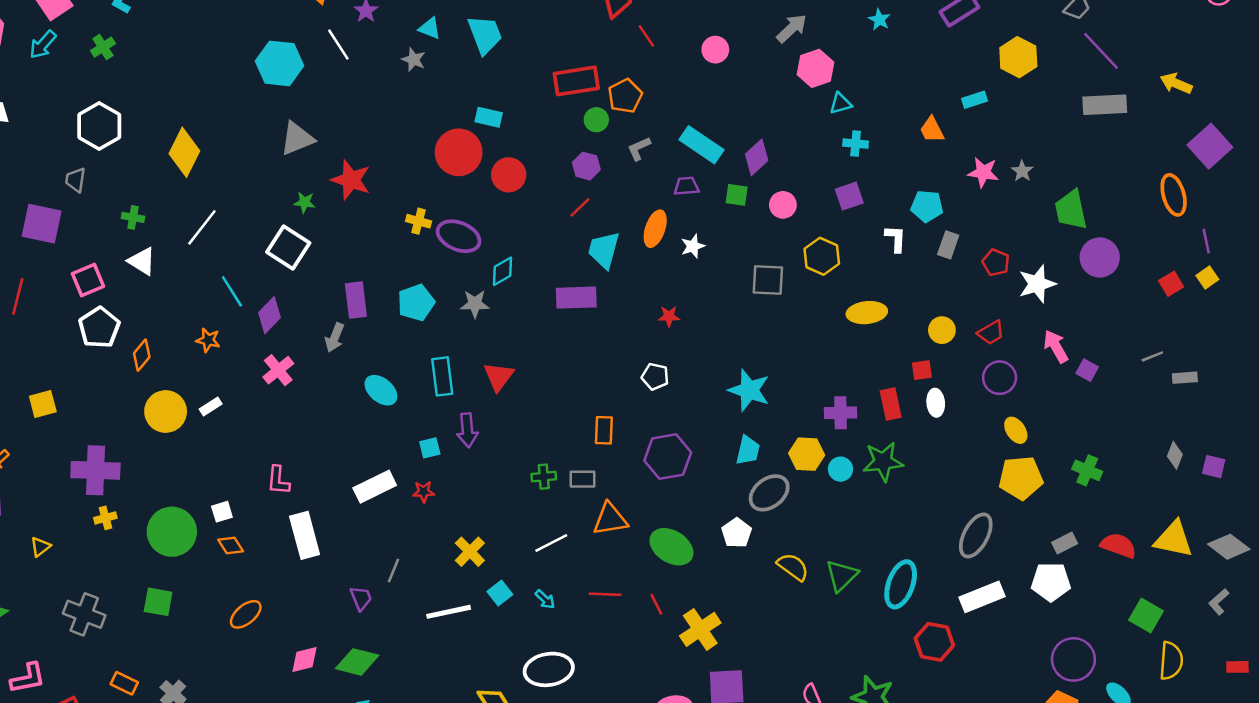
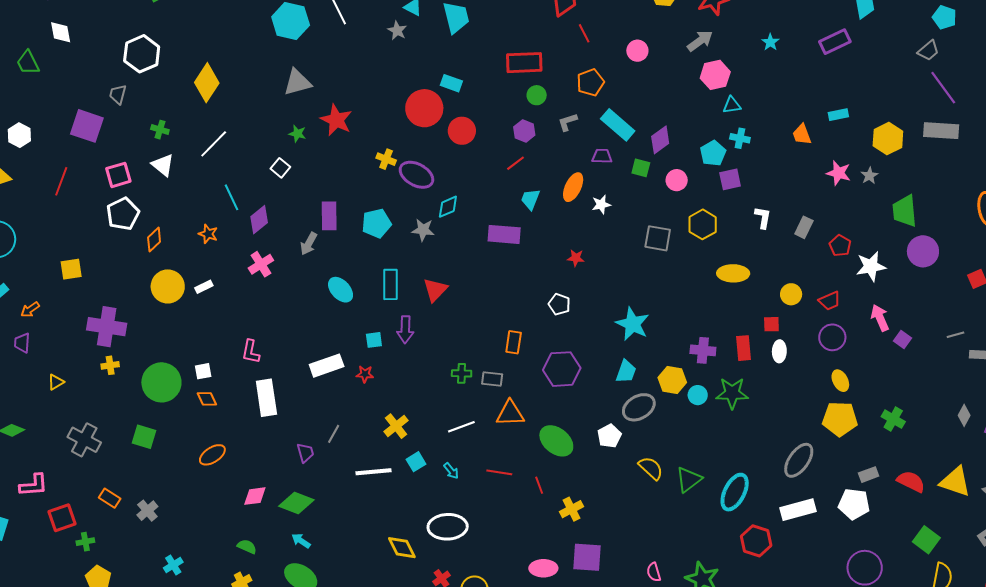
yellow hexagon: (1018, 57) -> (888, 139), moved
orange pentagon: (625, 96) -> (590, 82), moved
cyan pentagon: (927, 206) -> (713, 153), moved, turned 30
white square: (288, 247) -> (280, 168), size x0.6
cyan trapezoid: (604, 250) -> (530, 199), size x0.7
yellow cross: (700, 629) -> (571, 509), size x0.7

